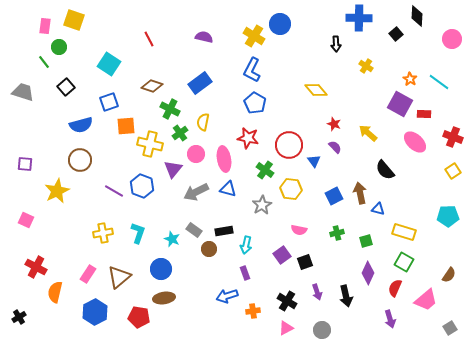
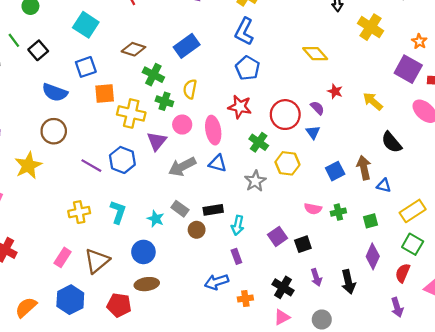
green line: (44, 62) -> (14, 40), moved
yellow cross: (366, 66) -> (371, 27), size x1.6
blue semicircle: (81, 125) -> (55, 92), turned 35
green cross: (180, 133) -> (164, 101), turned -35
purple semicircle: (335, 147) -> (317, 108), moved
pink semicircle: (299, 230) -> (313, 209), moved
yellow rectangle: (404, 232) -> (413, 211), turned -50
orange semicircle: (55, 292) -> (26, 307), moved, turned 35

